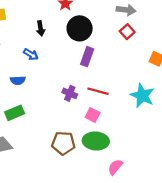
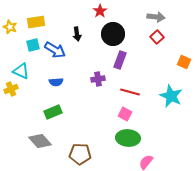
blue arrow: (31, 54) -> (55, 50), moved, size x1.5
purple cross: (70, 93) -> (98, 79), moved, turned -32
brown pentagon: (63, 143) -> (80, 154), moved

